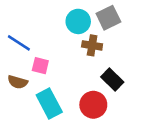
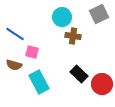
gray square: (108, 18) -> (99, 14), moved
black rectangle: (112, 79) -> (79, 74), moved
red circle: (93, 105) -> (102, 84), moved

